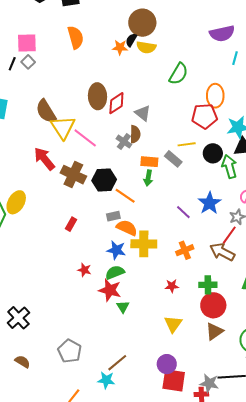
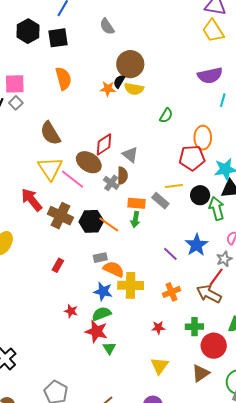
green semicircle: (178, 74) -> (166, 115), size x0.7
brown ellipse: (97, 96) -> (89, 162), moved, turned -55
brown semicircle: (46, 111) -> (50, 133), moved
orange line: (125, 196) -> (109, 224), moved
red circle: (213, 305) -> (214, 346), moved

